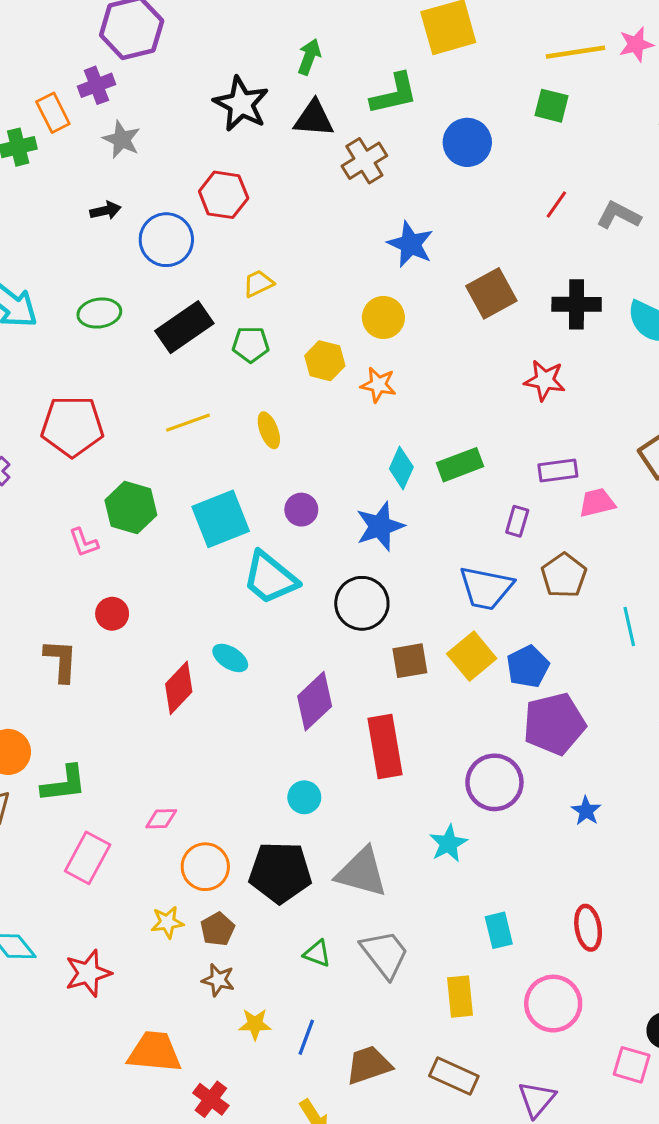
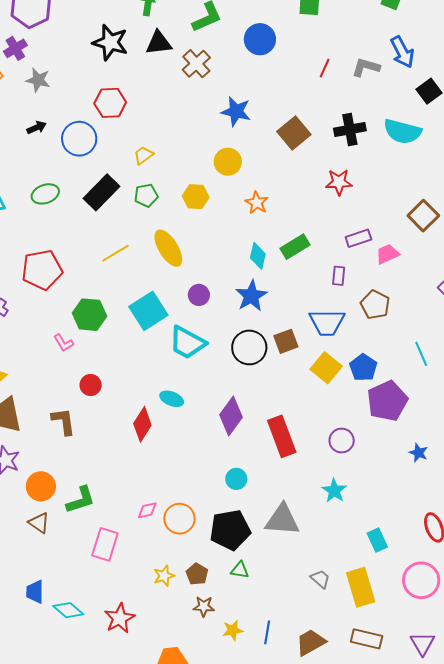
orange star: (378, 385) -> (257, 203), moved, turned 30
yellow ellipse: (269, 430) -> (168, 248), size x1.6
cyan line: (629, 626) -> (421, 354), moved
brown square: (410, 661) -> (286, 341), moved
purple circle: (494, 782) -> (342, 441), moved, size x0.7
orange circle: (205, 867) -> (179, 519), moved
green triangle: (317, 954) -> (240, 570), moved
gray trapezoid: (385, 954) -> (320, 579), moved, size x0.6
yellow rectangle: (460, 997) -> (361, 587), size x1.4

